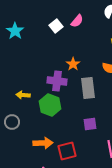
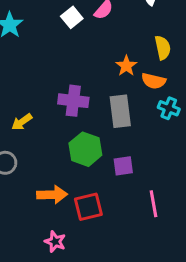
orange star: (73, 64) -> (126, 66), moved
yellow arrow: (23, 95) -> (22, 122), turned -40
green hexagon: (50, 105) -> (85, 149), moved

